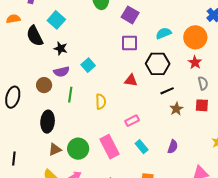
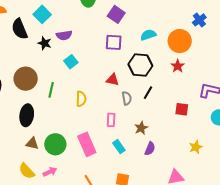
purple semicircle: (61, 72) -> (64, 35), moved
gray semicircle: (203, 83) -> (127, 98), moved
brown circle: (44, 85) -> (26, 79), size x1.5
black line: (167, 91) -> (148, 93), turned -40
brown star: (176, 109) -> (141, 128), moved
pink rectangle: (132, 121) -> (111, 120), turned -64
brown triangle: (55, 149) -> (32, 144), turned 32

